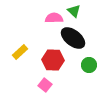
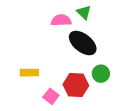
yellow rectangle: (20, 52) -> (29, 73), moved, turned 42
red hexagon: (53, 60) -> (76, 85), moved

